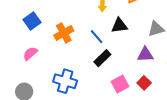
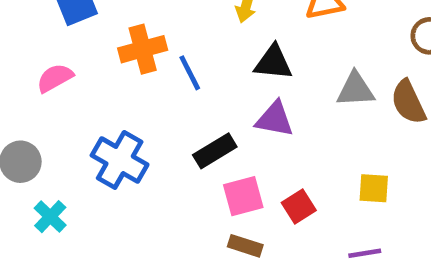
blue line: (97, 37) -> (190, 73), moved
purple triangle: (145, 55) -> (275, 119), moved
black rectangle: (102, 58) -> (215, 151), moved

